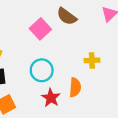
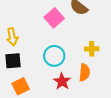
yellow cross: (92, 60) -> (92, 49), moved

